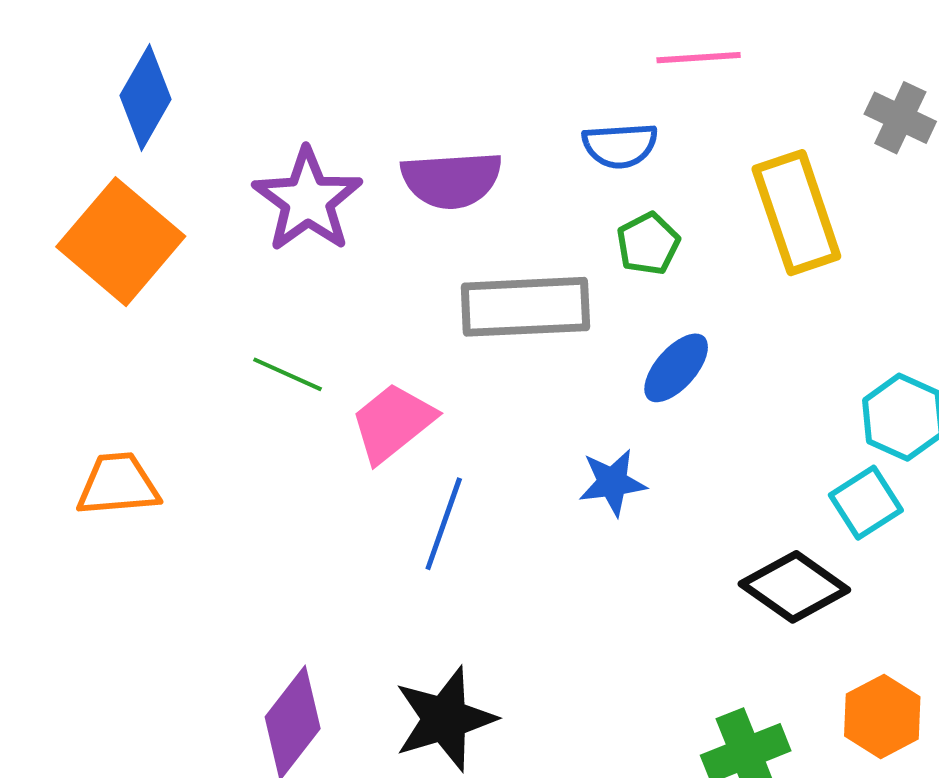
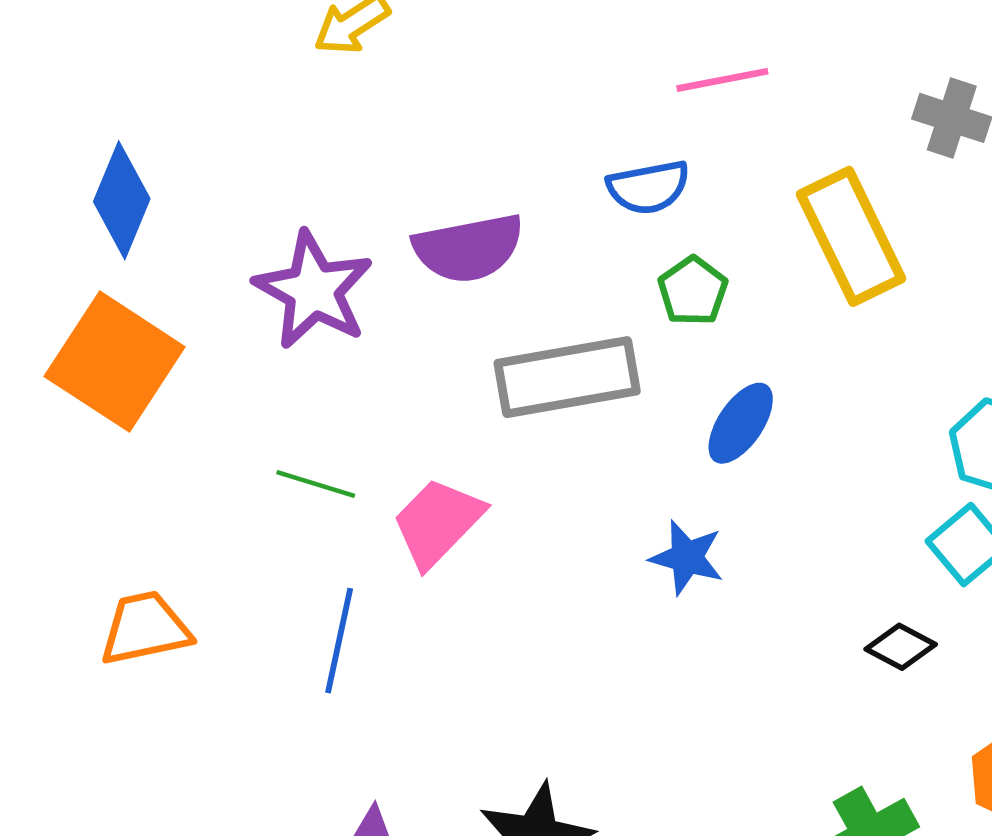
blue star: (612, 482) -> (687, 558), turned 30
blue line: (444, 524) -> (339, 641), moved
black diamond: (794, 587) -> (901, 647), size x0.6

